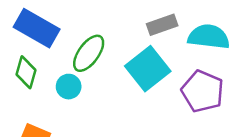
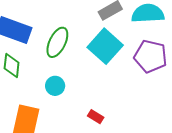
cyan circle: (69, 87) -> (55, 86), moved

